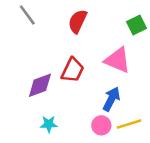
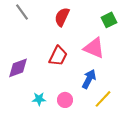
purple diamond: (40, 85) -> (18, 68), moved
yellow line: (129, 124) -> (103, 99), turned -30
pink circle: (101, 125) -> (65, 100), moved

